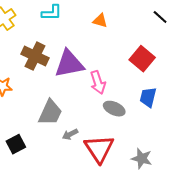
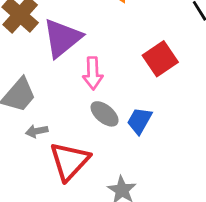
purple triangle: (69, 64) -> (62, 38), turned -44
blue trapezoid: (148, 97) -> (140, 121), moved

